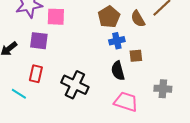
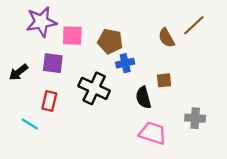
brown pentagon: (109, 17) -> (110, 41), moved, turned -30
blue cross: (117, 41) -> (125, 63), moved
black cross: (75, 85) -> (94, 88), moved

